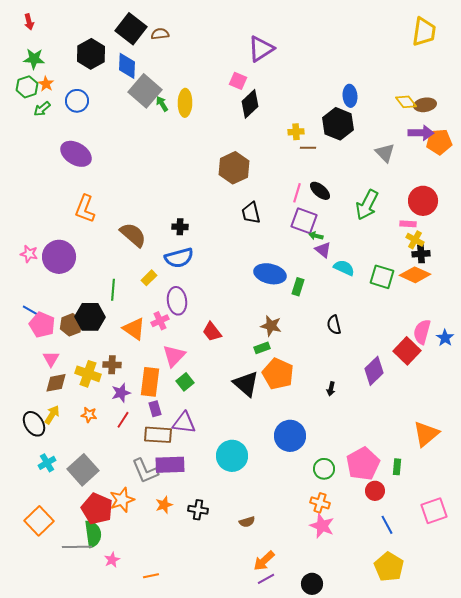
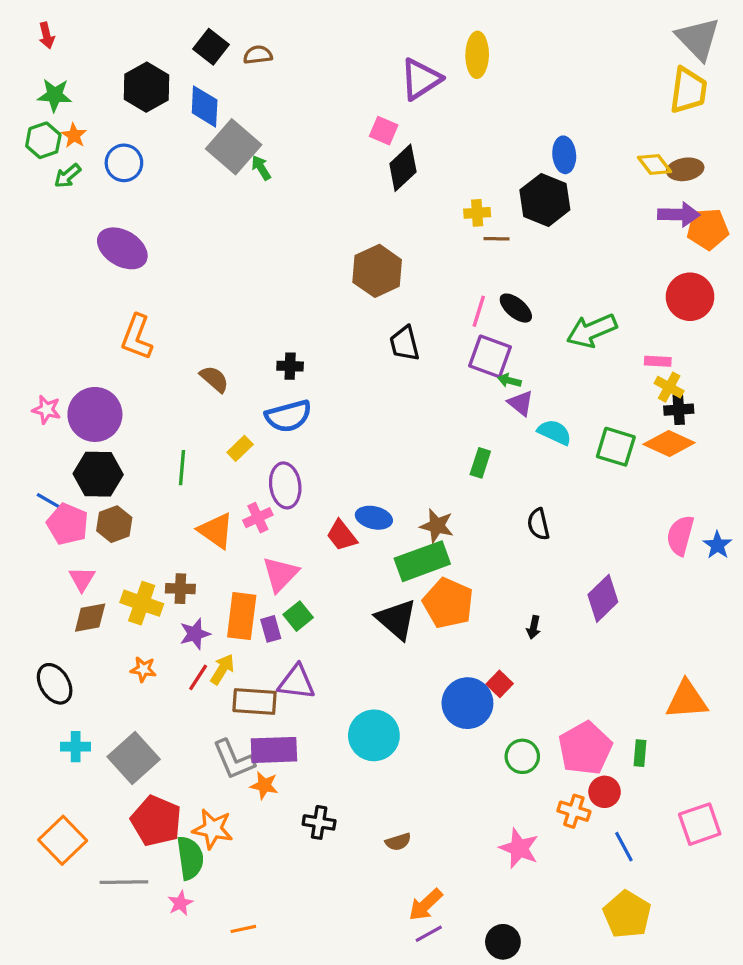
black square: (131, 29) -> (211, 47), size x0.7
yellow trapezoid: (424, 32) -> (688, 90), moved
yellow ellipse: (185, 103) -> (477, 55), moved
gray triangle: (385, 153) -> (698, 39), moved, size x1.4
red circle: (423, 201) -> (690, 297), moved
green arrow: (367, 205) -> (592, 331), turned 40
brown semicircle: (133, 235) -> (214, 379), size x0.7
blue ellipse: (270, 274) -> (374, 518), moved, size x0.7
black hexagon: (90, 317) -> (98, 474), moved
green rectangle: (262, 348) -> (422, 561), size x2.0
red square: (407, 351) -> (500, 684), moved, size x0.6
purple rectangle: (155, 409) -> (271, 629), moved
yellow arrow: (52, 415) -> (222, 669), moved
orange triangle: (426, 434) -> (687, 700), turned 36
cyan cross: (47, 463) -> (76, 747), turned 30
orange star: (122, 500) -> (213, 829), moved, turned 30
orange cross: (320, 503) -> (574, 811), moved
orange star: (164, 505) -> (264, 785), moved, turned 30
green semicircle: (93, 534) -> (190, 858), moved

